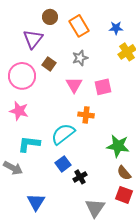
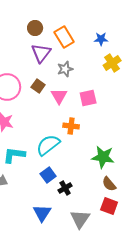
purple triangle: (33, 39) -> (41, 53), moved
brown square: (49, 64) -> (38, 86), moved
blue triangle: (36, 202) -> (42, 213), moved

